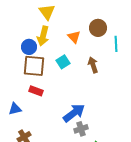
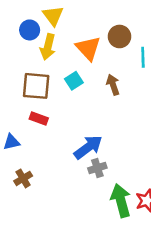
orange triangle: (74, 37) -> (88, 48), size x1.5
blue circle: (29, 47) -> (30, 30), moved

